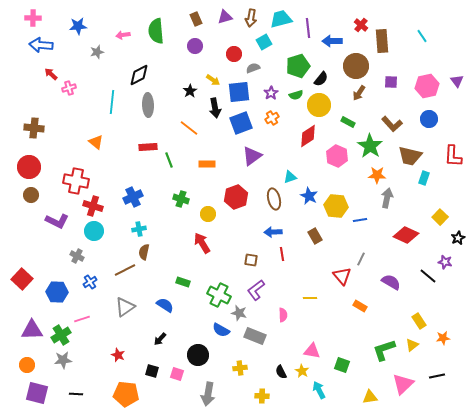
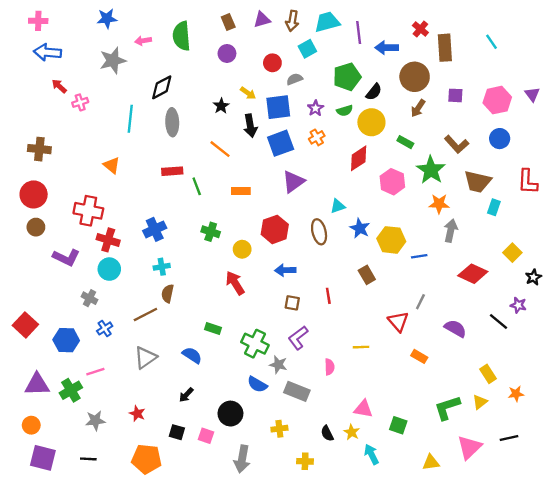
blue star: (78, 26) -> (107, 19), moved
gray star: (97, 52) -> (113, 60), size x1.6
blue arrow: (273, 232) -> (285, 270), moved
gray star: (63, 360) -> (95, 421), moved

